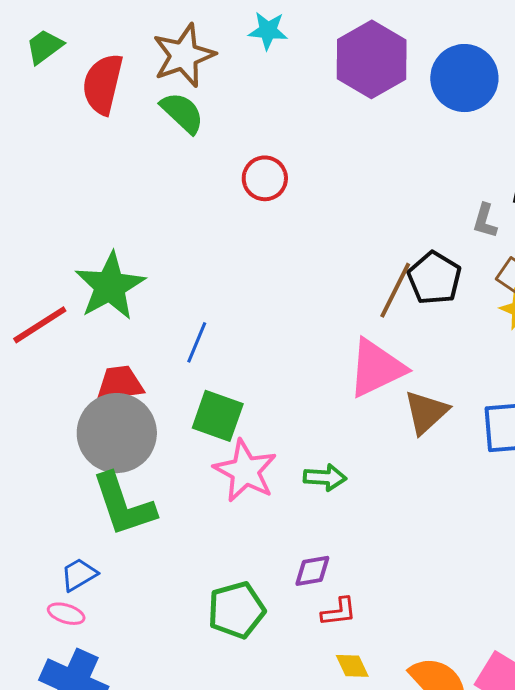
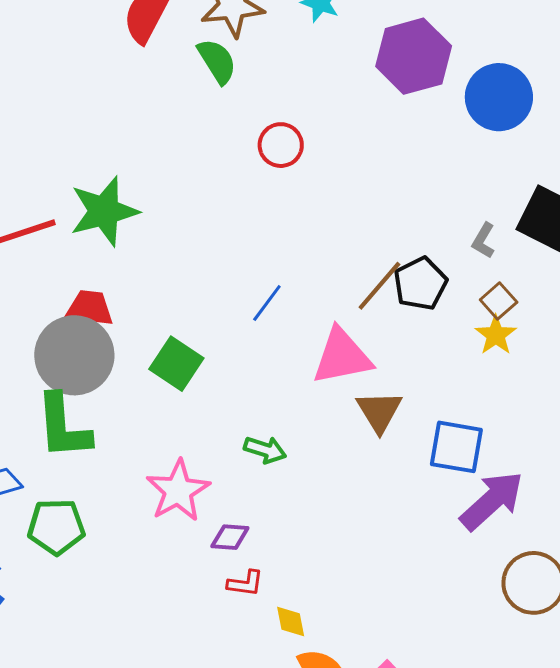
blue line: (197, 342) -> (267, 303), moved
brown triangle: (426, 412) -> (379, 411), turned -33
pink star: (245, 471) -> (178, 491), moved
green pentagon: (236, 610) -> (56, 527), moved
yellow diamond: (352, 666) -> (291, 622), moved

